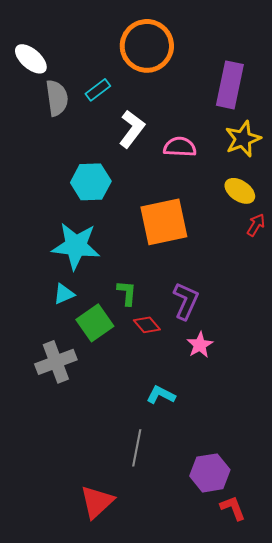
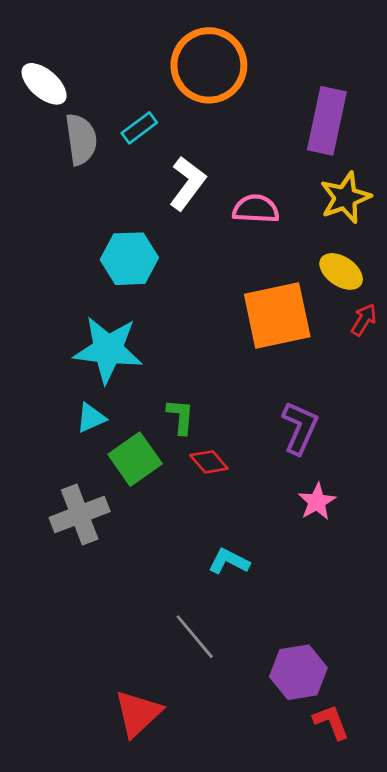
orange square: (164, 222) -> (277, 316), moved
purple L-shape: (186, 301) -> (300, 428), moved
pink star: (200, 345) -> (317, 502), moved
gray line: (137, 448) -> (195, 637), turned -51

